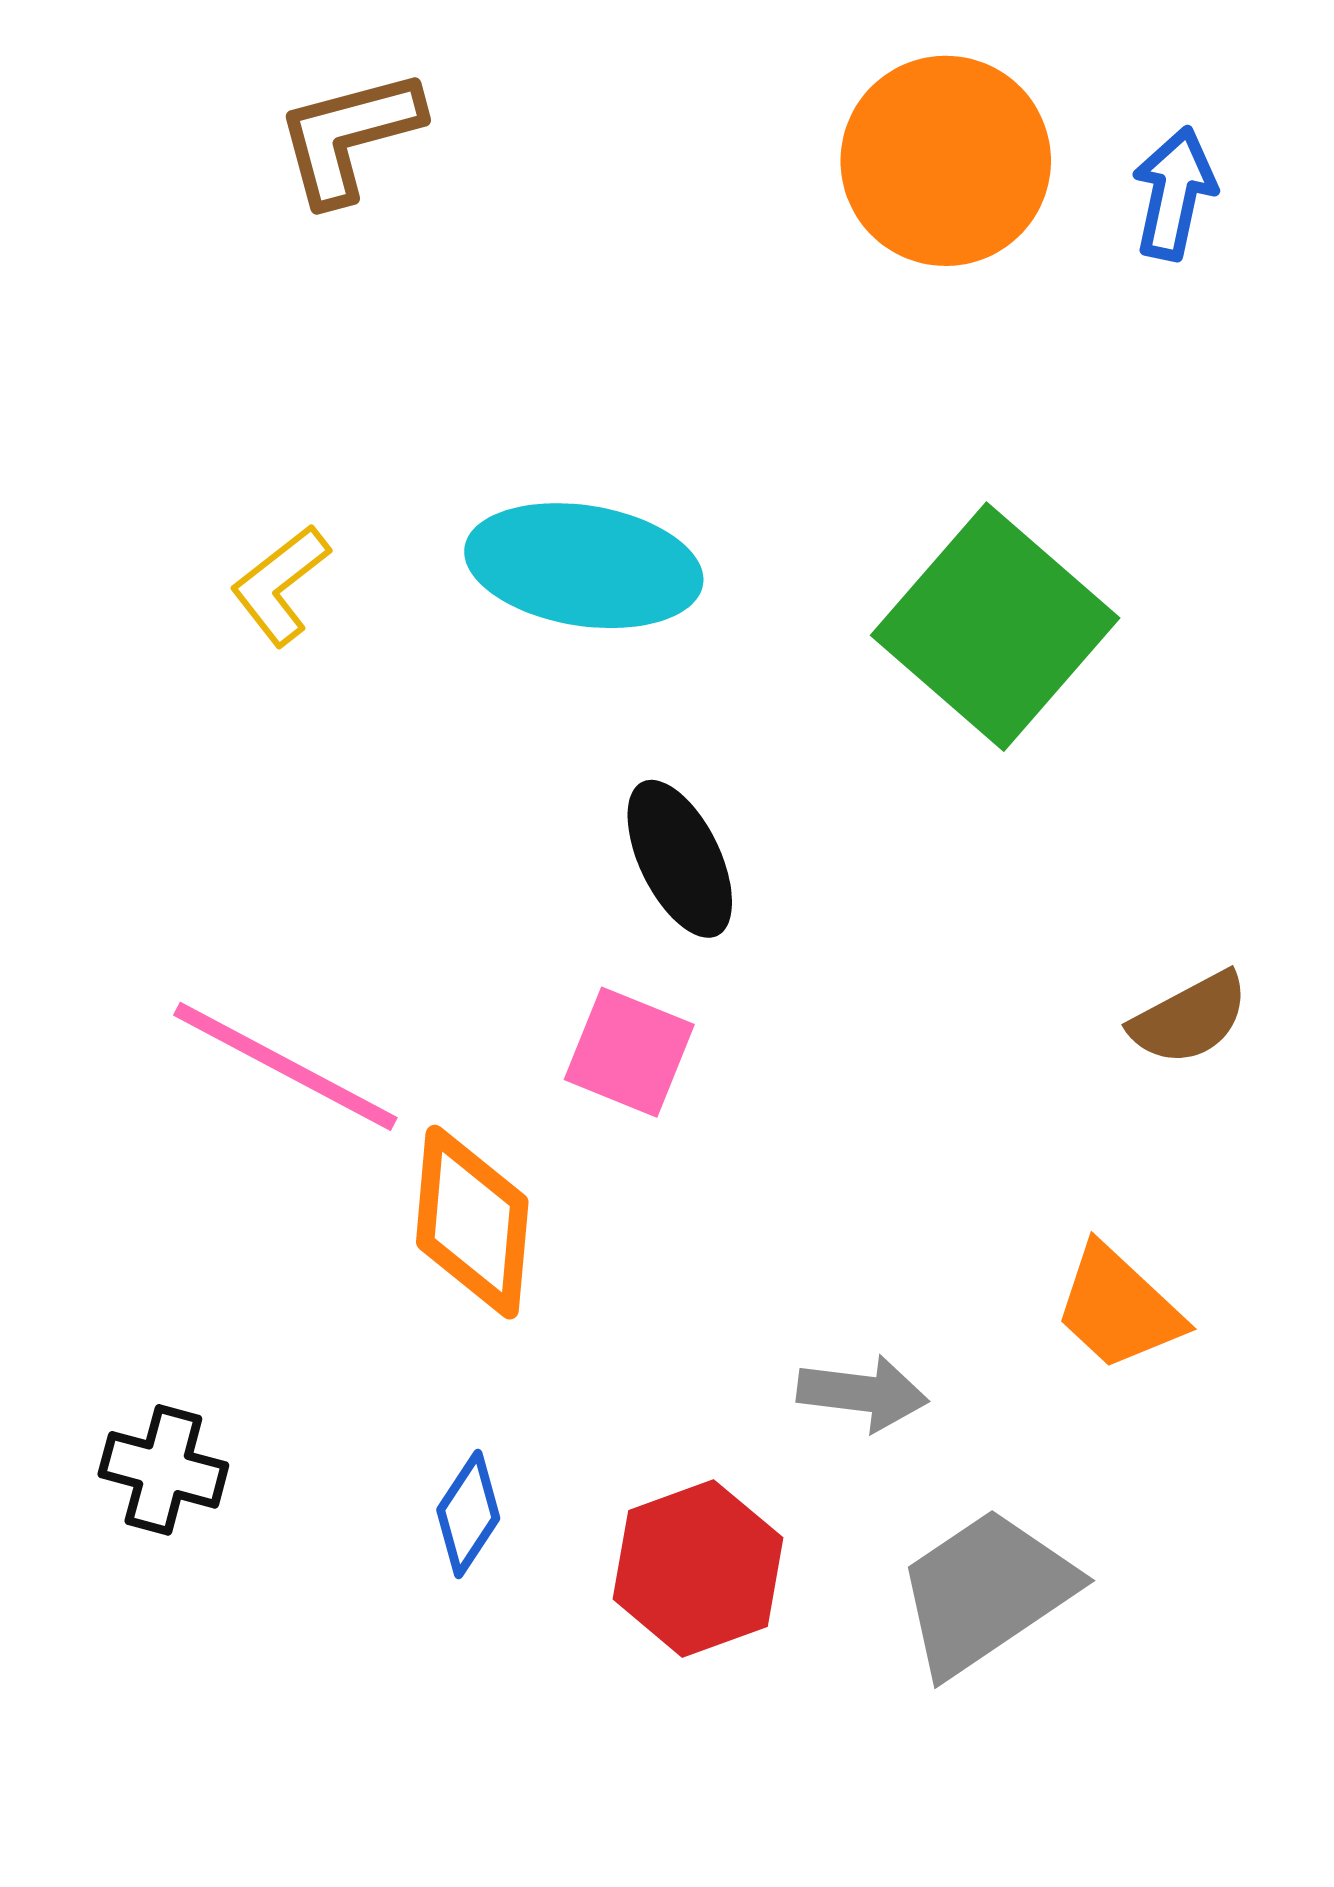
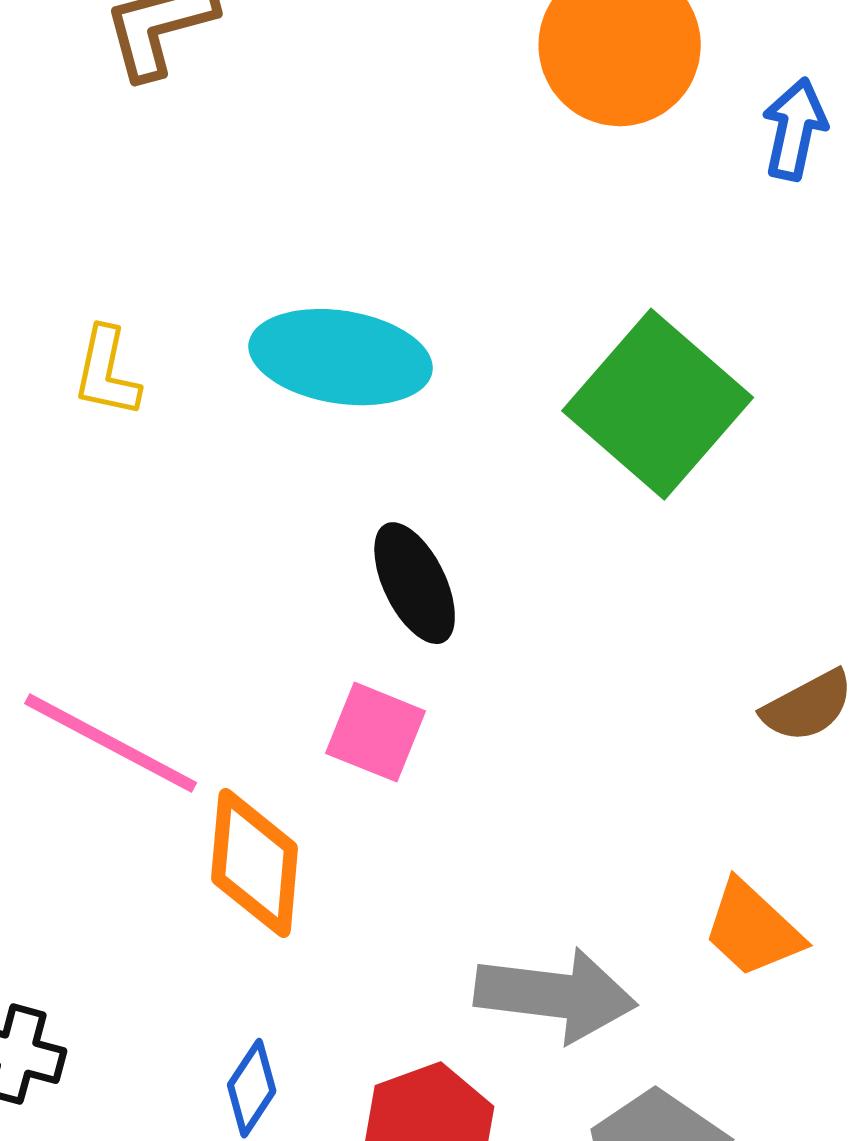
blue arrow: (1174, 193) -> (795, 129), moved
yellow L-shape: (280, 585) -> (107, 372), turned -40
gray arrow: (863, 1393) -> (556, 995), size x1.6

